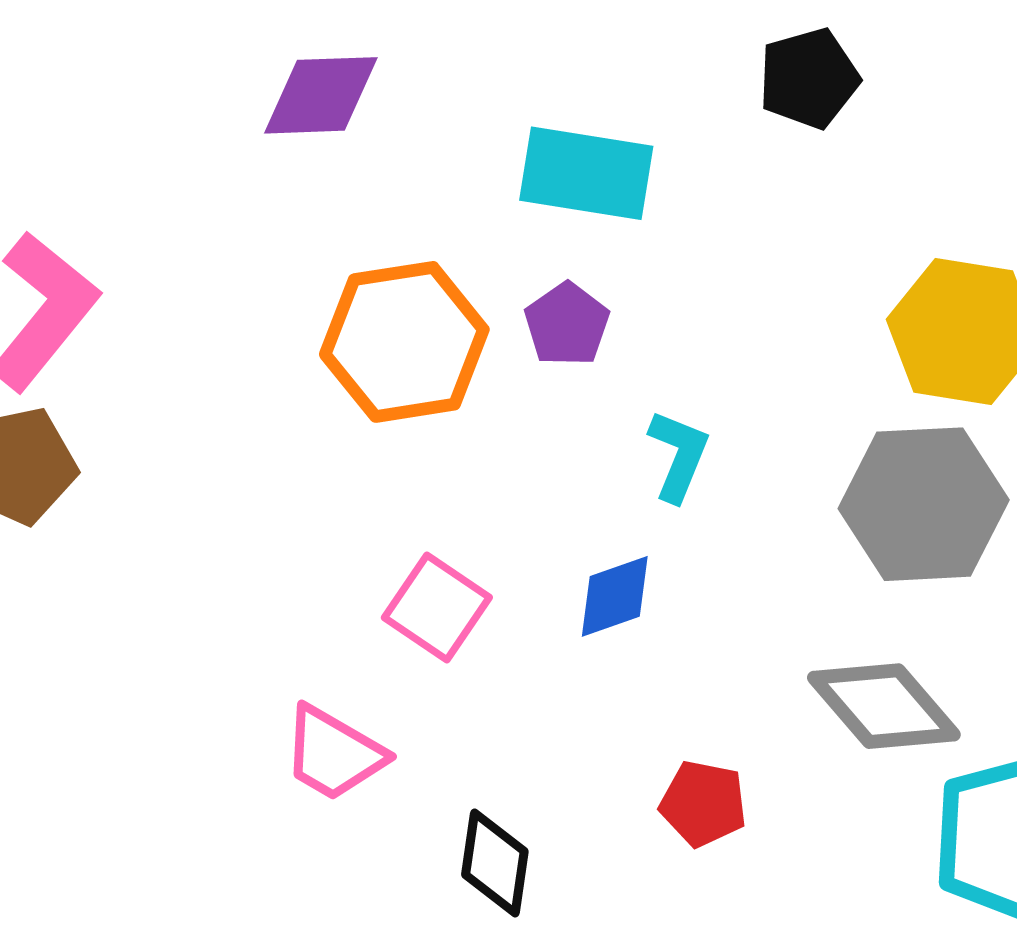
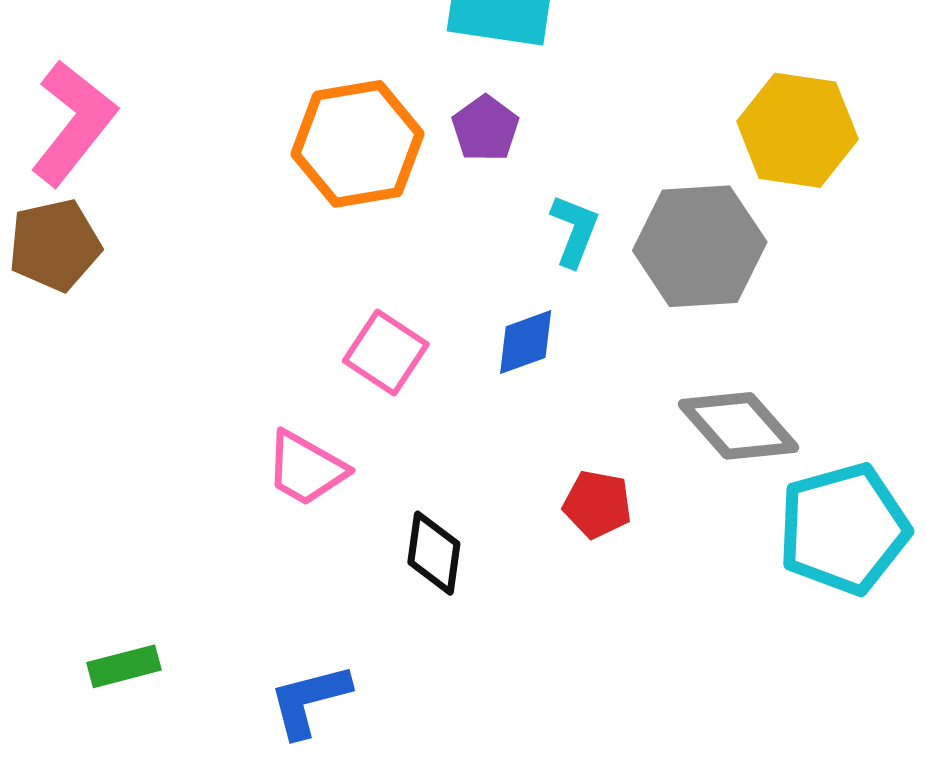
gray hexagon: (924, 504) -> (700, 246), moved

